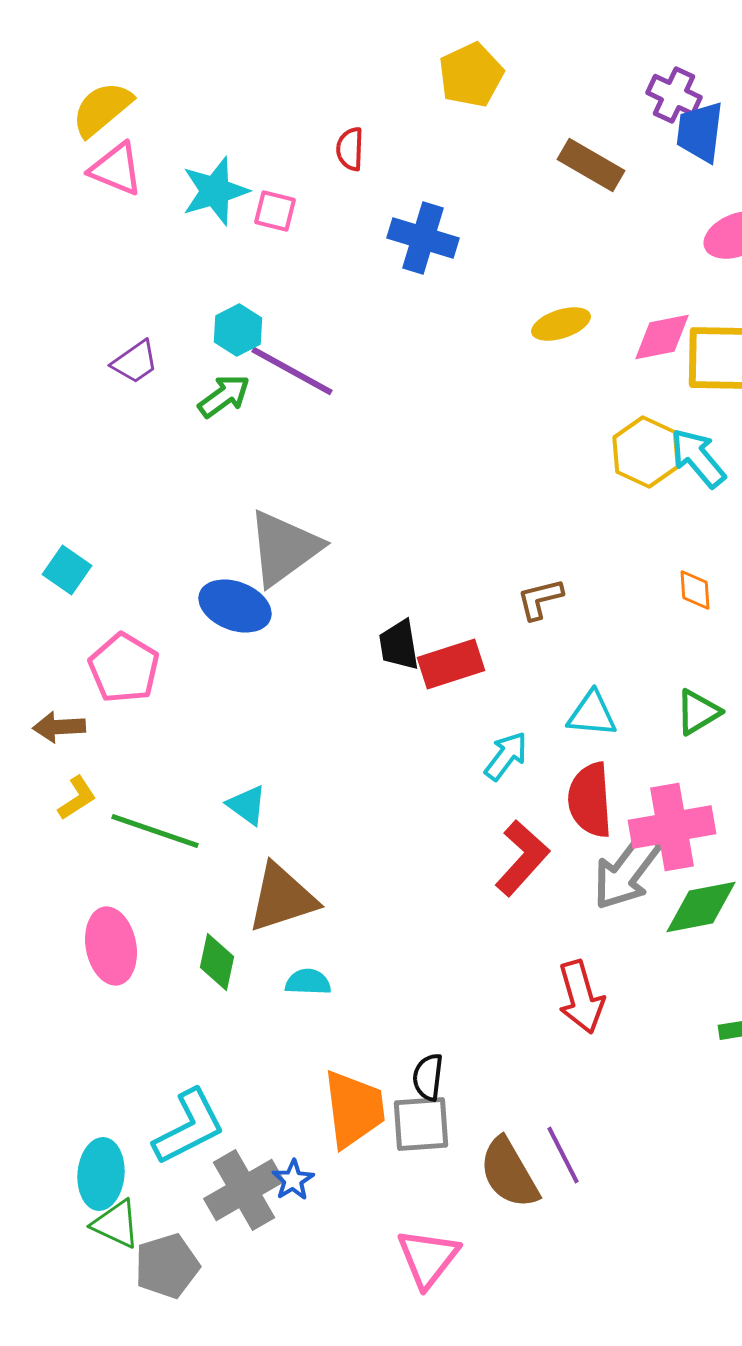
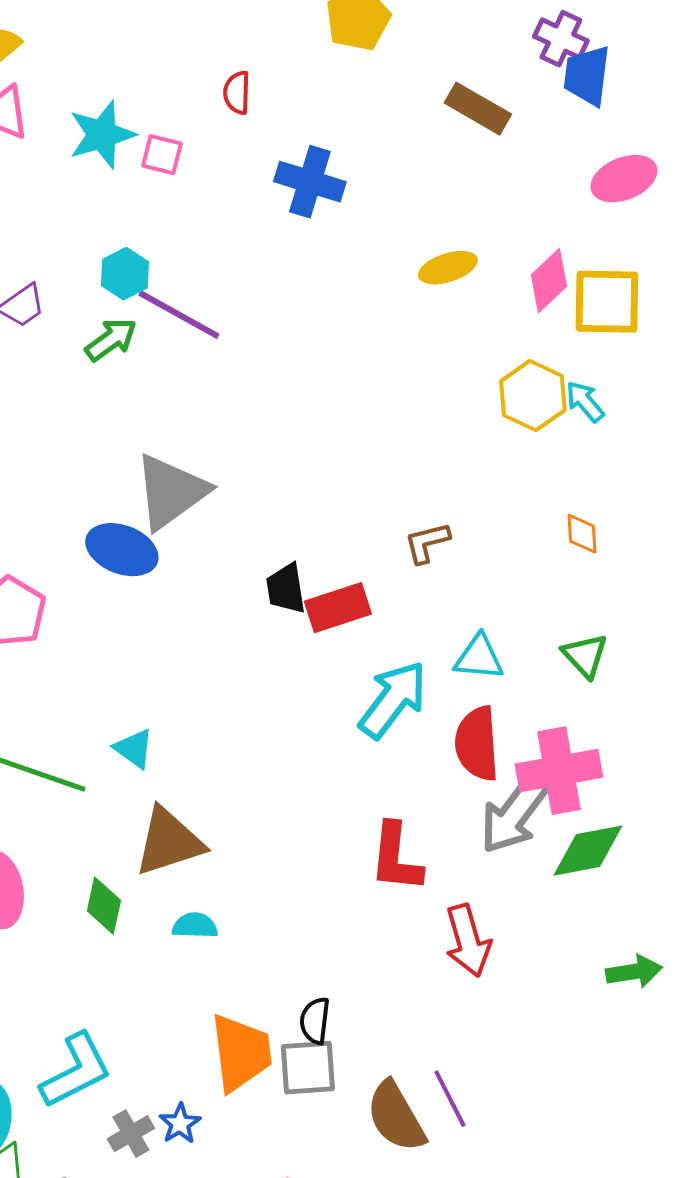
pink diamond: (662, 337) -> (549, 281), turned -32
cyan arrow: (698, 458) -> (585, 402), size x0.7
green triangle: (698, 712) -> (585, 656), turned -42
cyan arrow: (506, 756) -> (393, 700), size x1.6
red L-shape: (522, 858) -> (396, 858), moved, turned 144
gray cross: (244, 1190) -> (131, 1134), size x0.6

